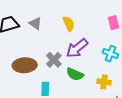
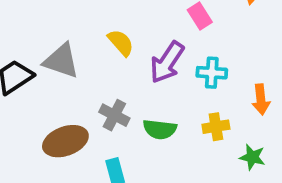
gray triangle: (35, 23) -> (61, 61), size x1.5
purple arrow: (77, 48) -> (167, 62), moved

